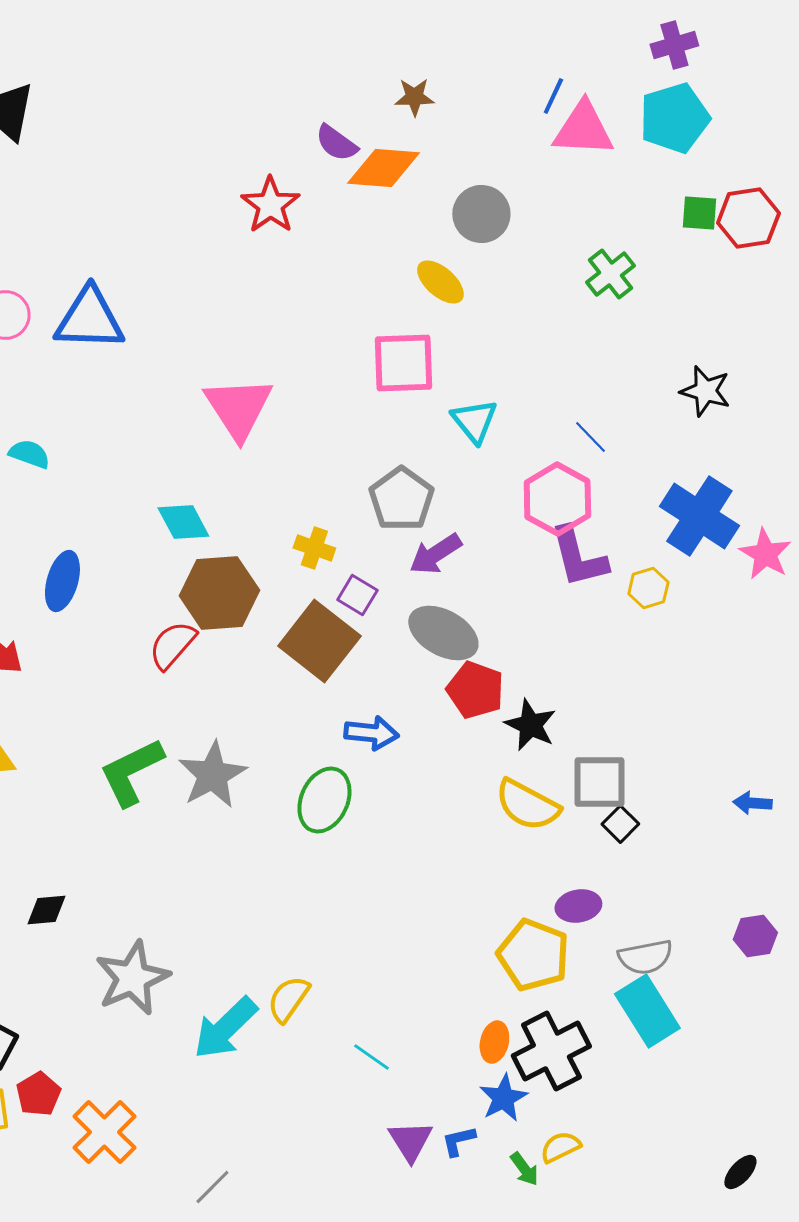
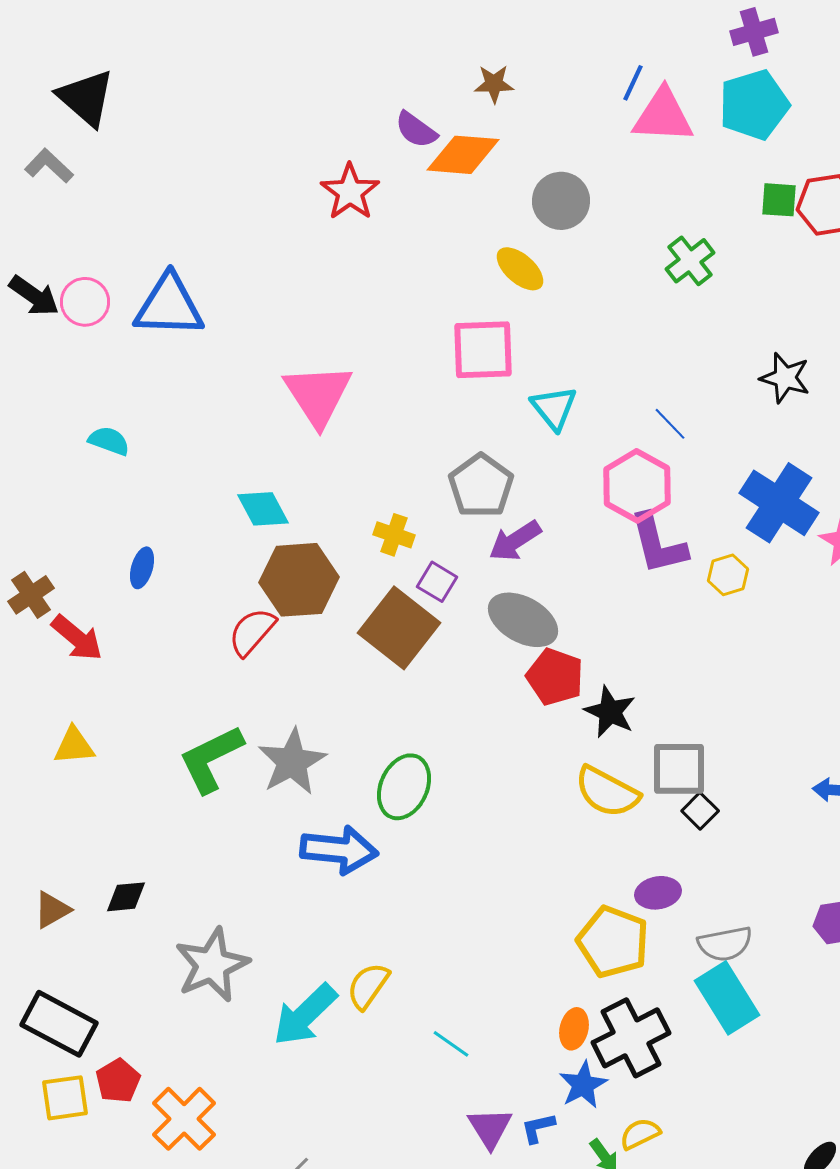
blue ellipse: (62, 581) -> (142, 568), size x0.7
blue arrow: (371, 733) -> (339, 850), moved, size x1.4

